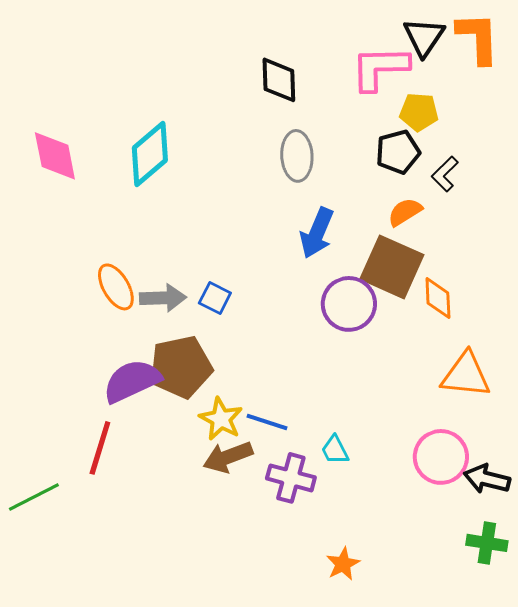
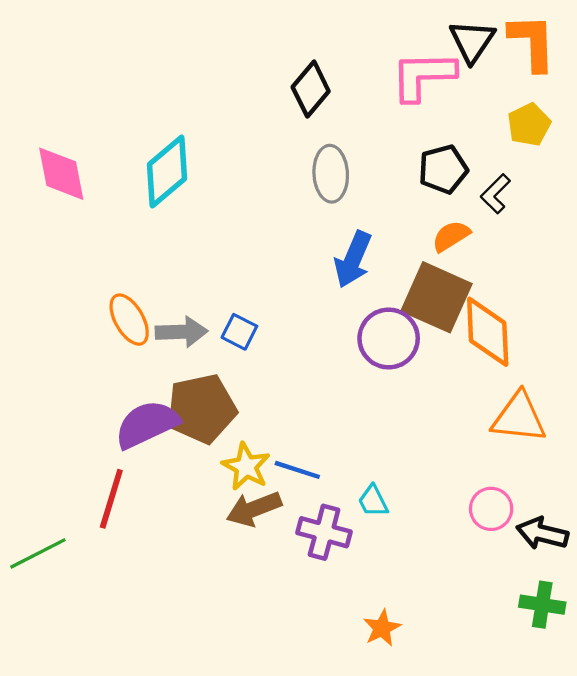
black diamond: (279, 80) -> (311, 89), turned 42
yellow pentagon: (419, 112) -> (529, 125), moved, turned -30
orange diamond: (438, 298) -> (488, 332), size x1.5
pink circle: (441, 457) -> (491, 509), size x0.7

